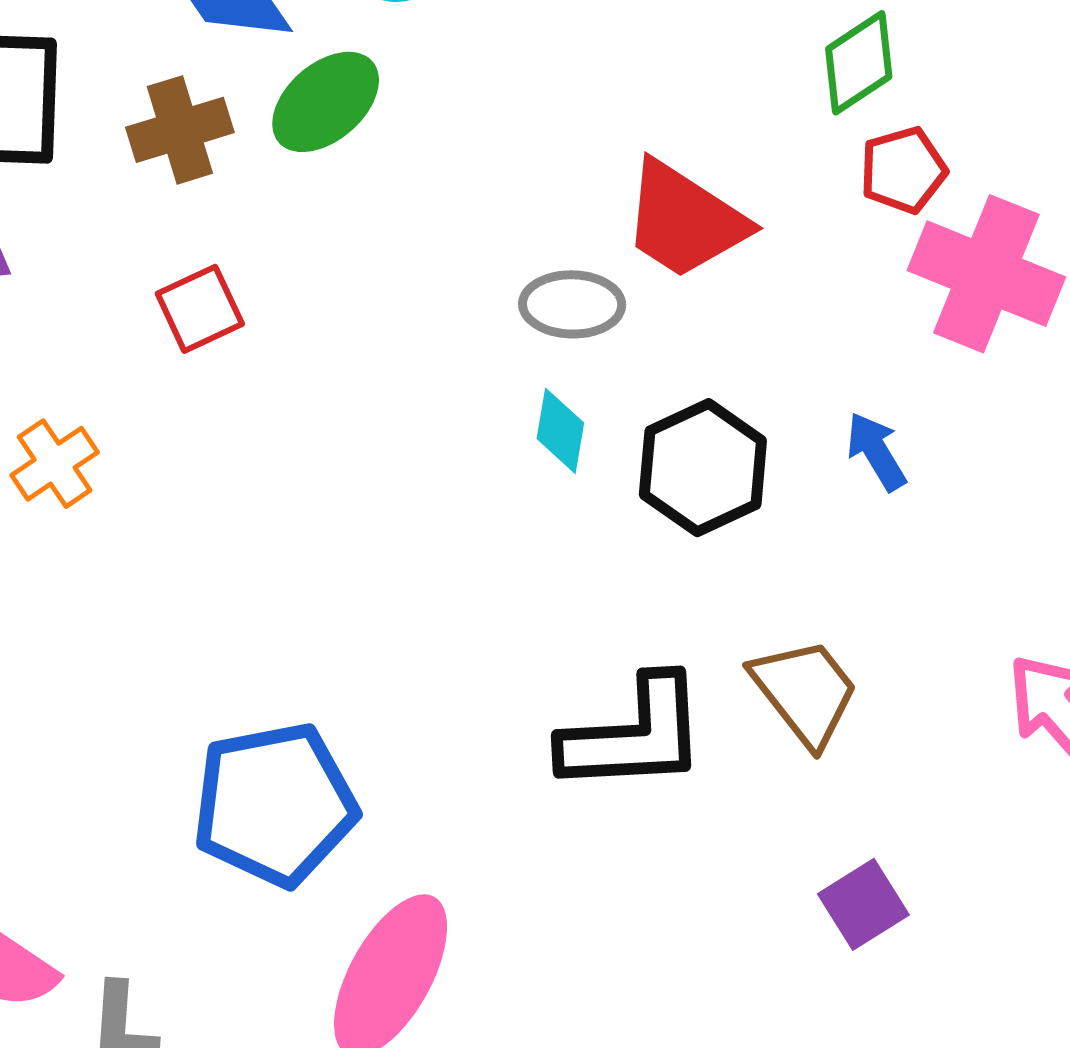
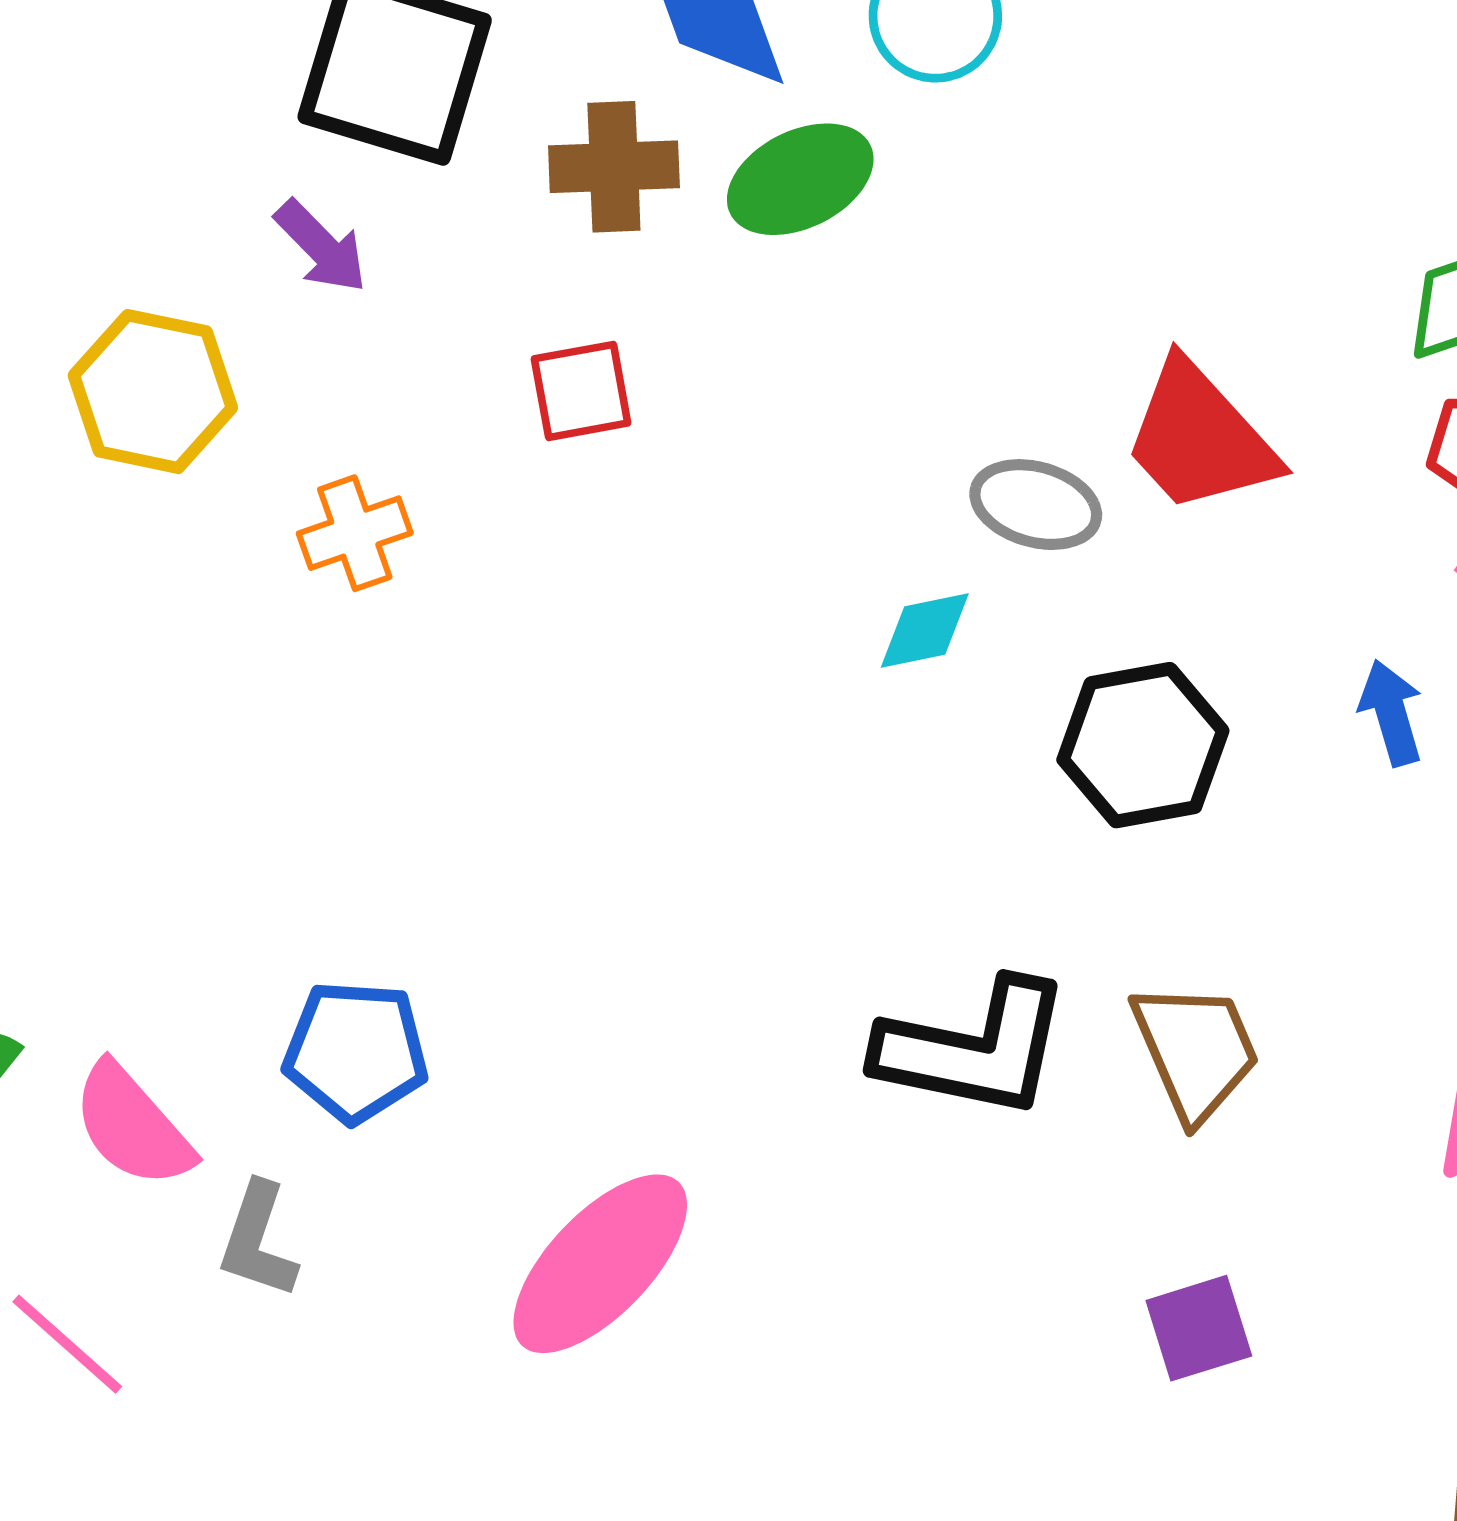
cyan diamond: (560, 431) -> (925, 631), moved, turned 54
blue arrow: (876, 451) -> (1391, 713), moved
blue pentagon: (275, 804) -> (356, 1052), moved, size x0.7

